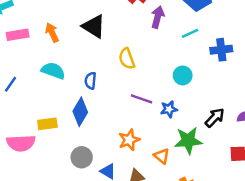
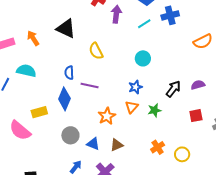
blue cross: (221, 50) -> (170, 15), moved
cyan semicircle: (53, 71) -> (26, 71), moved
purple line: (141, 99) -> (90, 86), moved
green star: (188, 141) -> (155, 110), size x0.6
pink semicircle: (21, 143) -> (20, 130), turned 50
orange triangle: (162, 156) -> (132, 107), moved, turned 40

